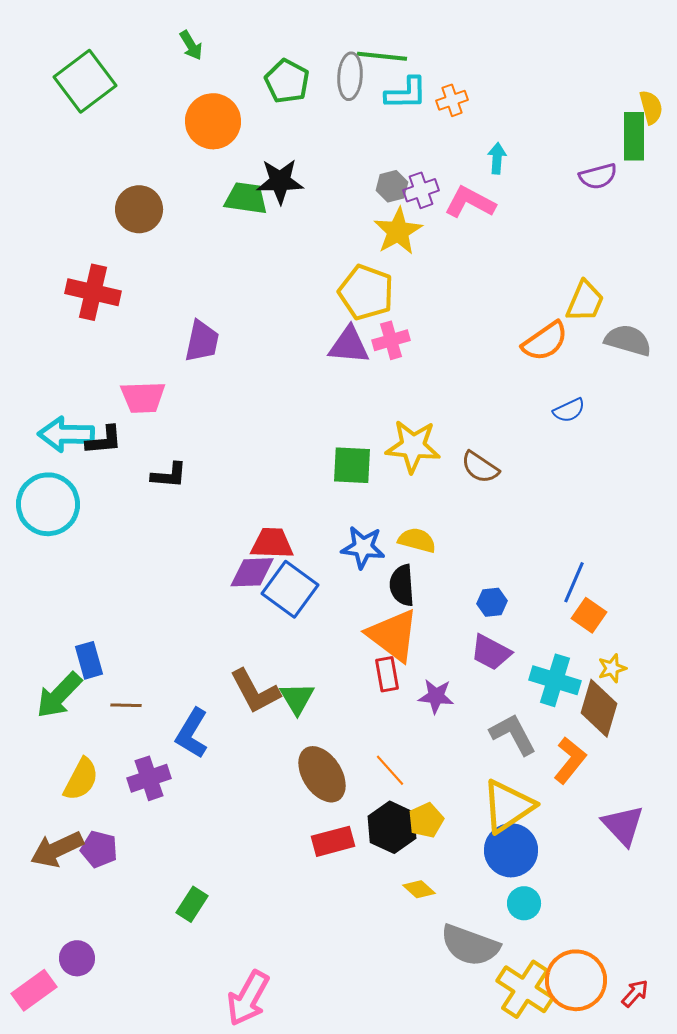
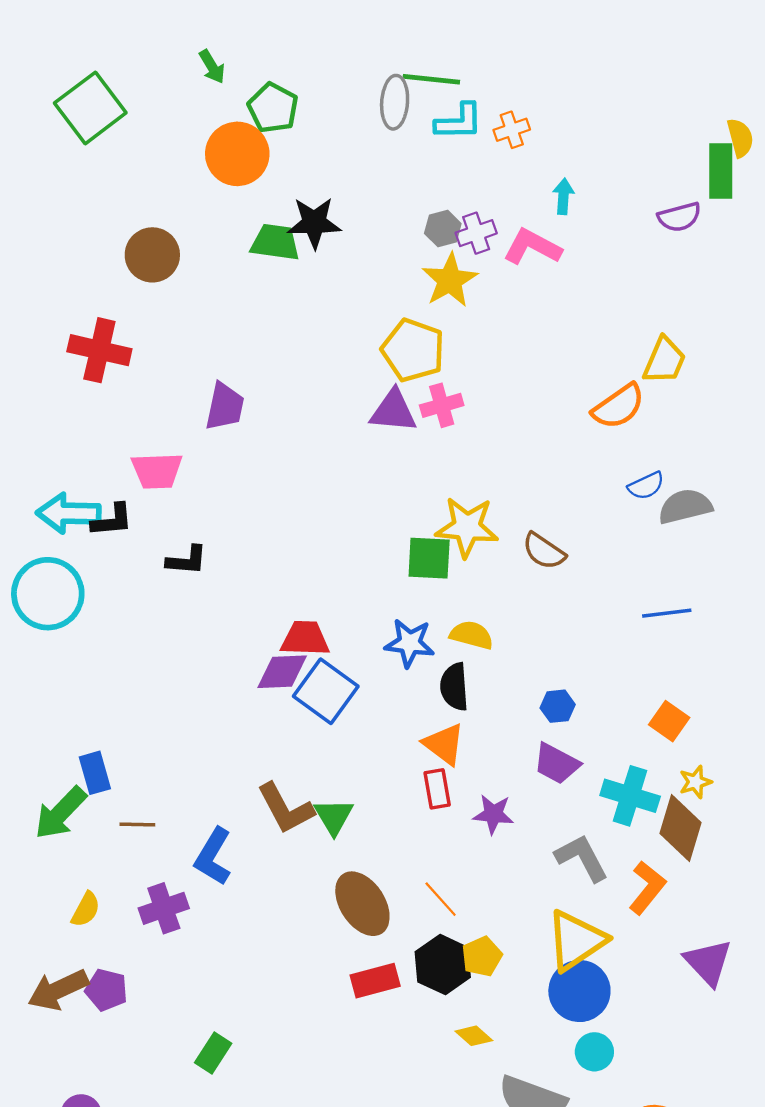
green pentagon: (287, 81) -> (273, 108), moved
gray semicircle: (628, 340) -> (685, 506), moved, turned -30
green square: (352, 465) -> (429, 558), moved
blue line: (574, 582) -> (667, 613), moved, turned 60
orange triangle: (393, 635) -> (444, 744), size x0.7
yellow semicircle: (81, 779) -> (86, 909), size x0.7

